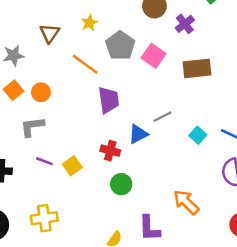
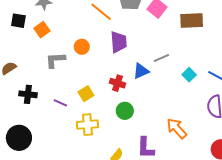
orange circle: (41, 92) -> (82, 47), moved
purple line: (44, 161) -> (60, 103), moved
yellow cross: (44, 218) -> (87, 125), moved

